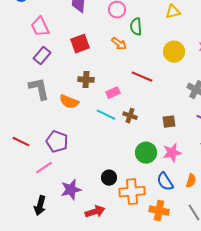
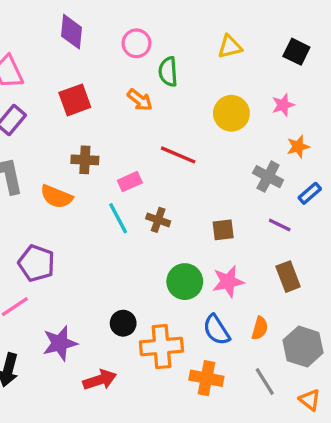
cyan line: (106, 115) -> (118, 218), turned 36

